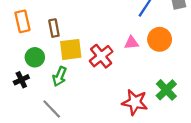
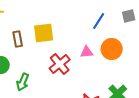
yellow square: (71, 49) -> (44, 33), moved

